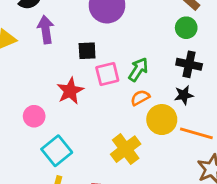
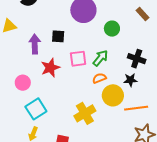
green circle: (186, 28) -> (112, 29), moved
purple arrow: (46, 30) -> (35, 44), moved
black square: (87, 51) -> (58, 36), moved
orange line: (196, 133) -> (136, 108), turned -30

